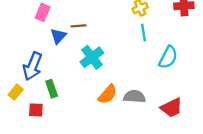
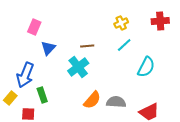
brown line: (78, 26) -> (87, 46), moved
cyan line: (143, 33) -> (124, 45), turned 56

